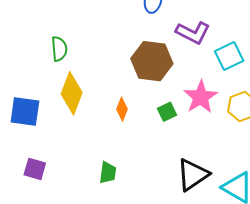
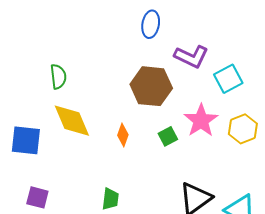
yellow diamond: (72, 93) -> (72, 121), turned -42

